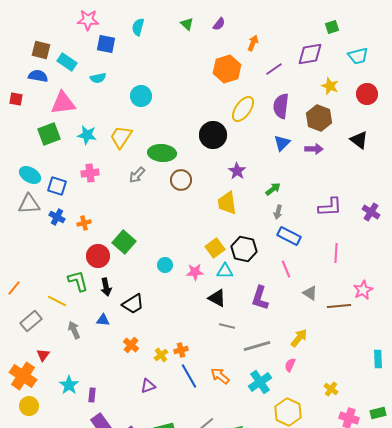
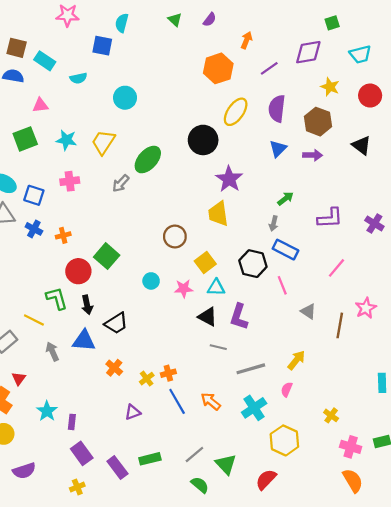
blue square: (106, 44) -> (102, 46), moved
pink triangle: (63, 103) -> (40, 105), size x0.6
green ellipse: (162, 153) -> (148, 160), turned -52
purple star: (237, 171) -> (229, 179), size x1.4
brown circle: (181, 180) -> (175, 237), moved
green arrow: (273, 189) -> (286, 199), moved
black hexagon: (244, 249) -> (253, 264), moved
pink line: (336, 253) -> (336, 268), turned 36
purple L-shape: (260, 298) -> (239, 317), moved
brown line: (339, 306) -> (340, 325), turned -75
blue triangle: (103, 320) -> (84, 341), size x1.6

